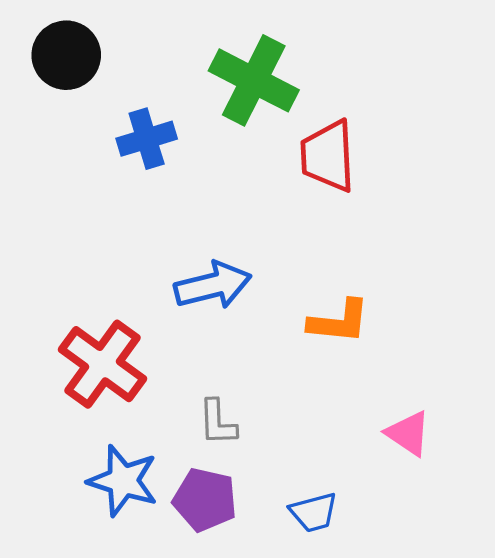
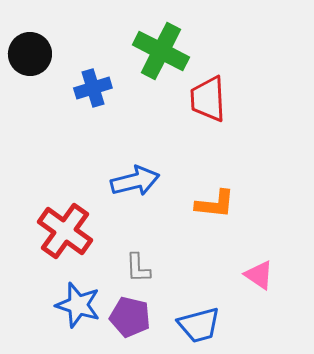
black circle: (66, 55) -> (30, 54), moved
blue trapezoid: (314, 512) -> (199, 325), size x1.4

